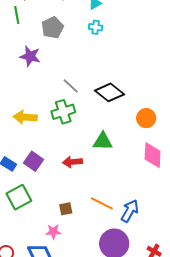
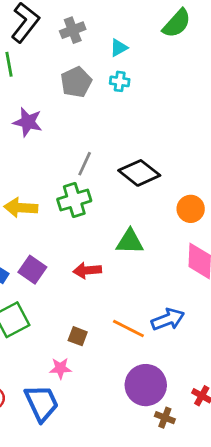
gray pentagon: (53, 28) -> (76, 82), moved
gray line: (71, 86) -> (85, 164), turned 72
brown square: (66, 209) -> (78, 336), turned 32
blue arrow: (130, 211) -> (168, 319), moved, turned 40

